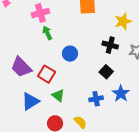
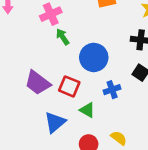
blue circle: (70, 54) -> (94, 57), size x1.5
blue cross: (96, 99) -> (112, 90), moved

